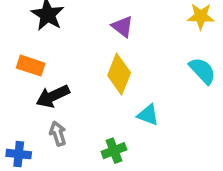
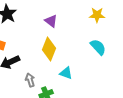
gray arrow: (58, 134) -> (30, 80), moved

